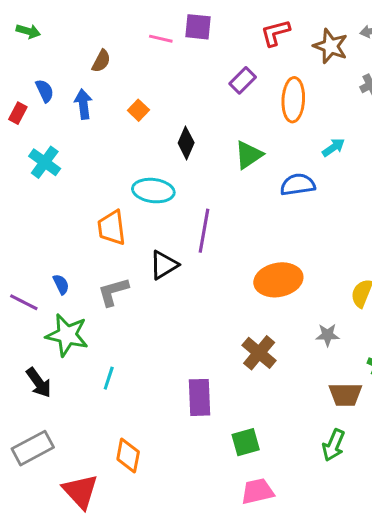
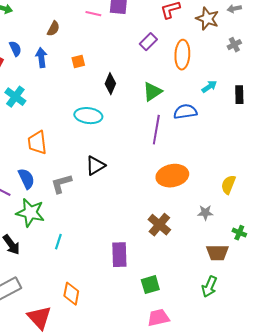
orange square: (138, 110) -> (78, 62), turned 32
orange trapezoid: (112, 228) -> (37, 143), moved
purple line: (204, 231) -> (156, 130), moved
blue semicircle: (61, 284) -> (26, 179), size x1.5

